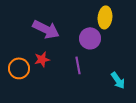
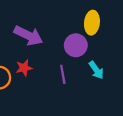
cyan arrow: (118, 80) -> (96, 70), moved

